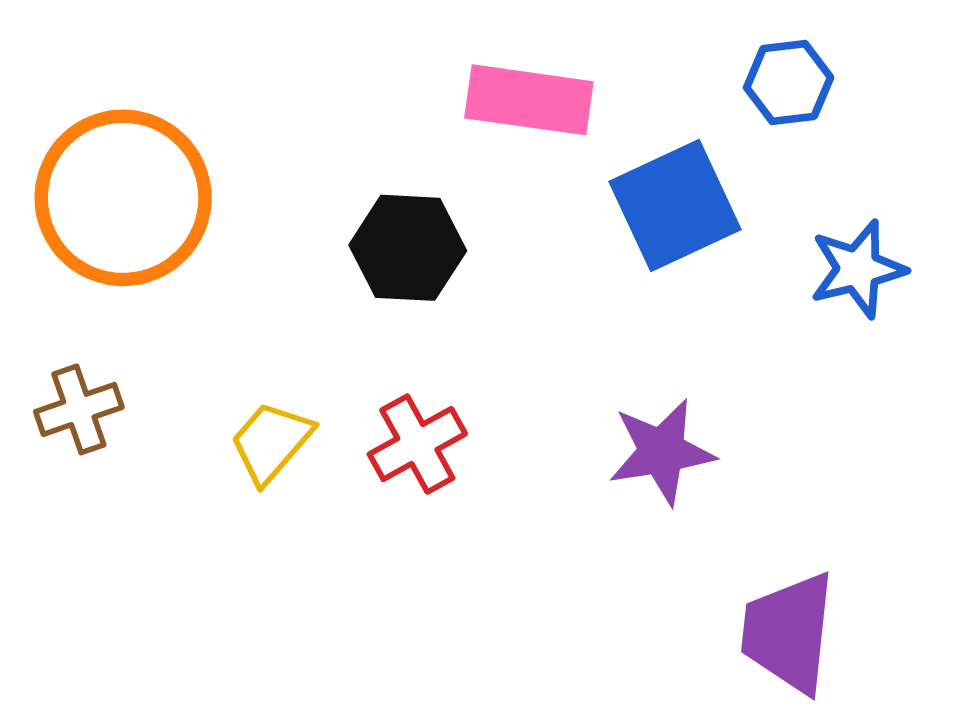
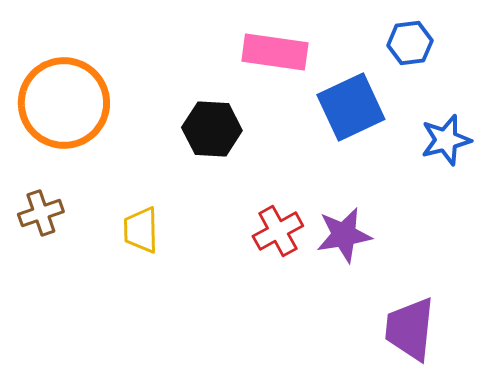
yellow trapezoid: (271, 442) -> (141, 230), turned -42
red cross: (417, 444) -> (278, 231), moved

